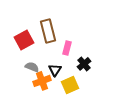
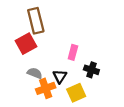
brown rectangle: (48, 31) -> (36, 21), moved
black cross: (84, 64) -> (91, 70), turned -32

